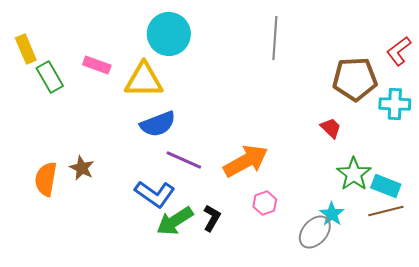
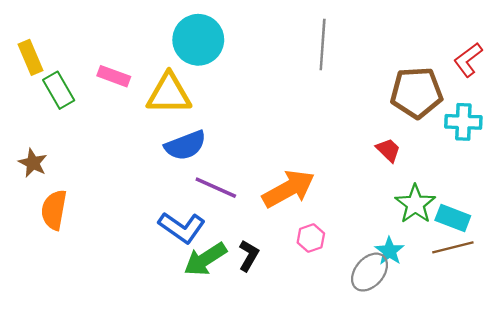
brown star: (82, 168) -> (33, 163), moved

